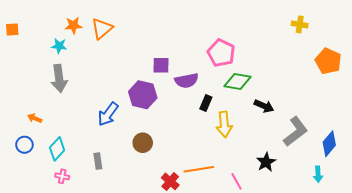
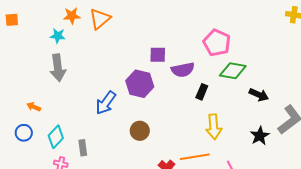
yellow arrow: (224, 124) -> (214, 127), moved
gray rectangle: (98, 161) -> (83, 148), moved
black star: (266, 162) -> (260, 136), moved

